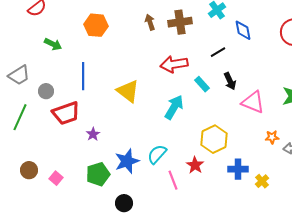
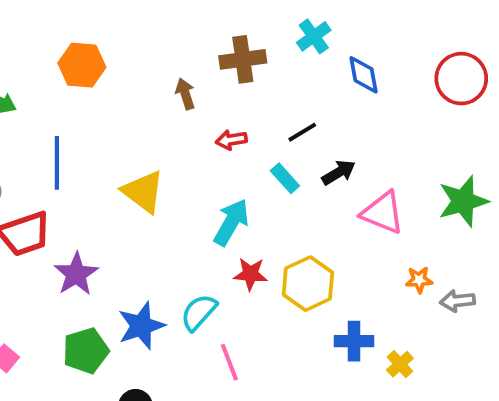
brown arrow: (150, 22) -> (185, 94), moved
black line: (218, 52) -> (302, 132), moved
red arrow: (174, 64) -> (231, 140), size x0.6
black arrow: (230, 81) -> (339, 172), turned -96
purple star: (93, 134) -> (76, 274), size x1.6
red star: (195, 165) -> (250, 274), moved, turned -30

